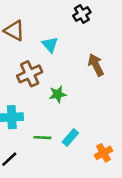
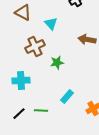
brown arrow: (96, 65) -> (87, 40), turned -54
green line: (42, 138) -> (41, 111), moved

